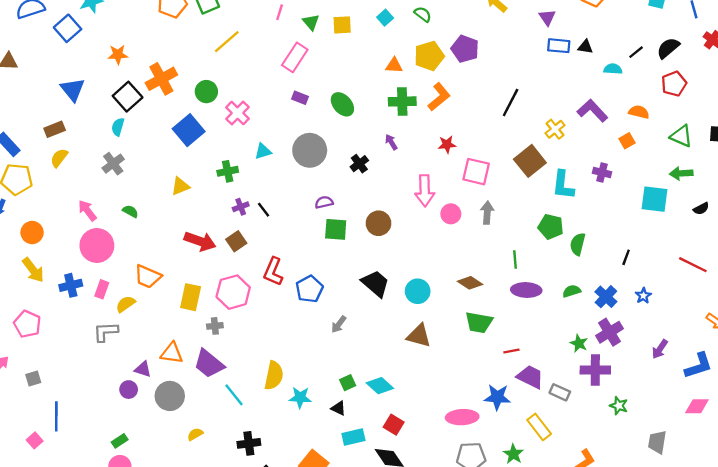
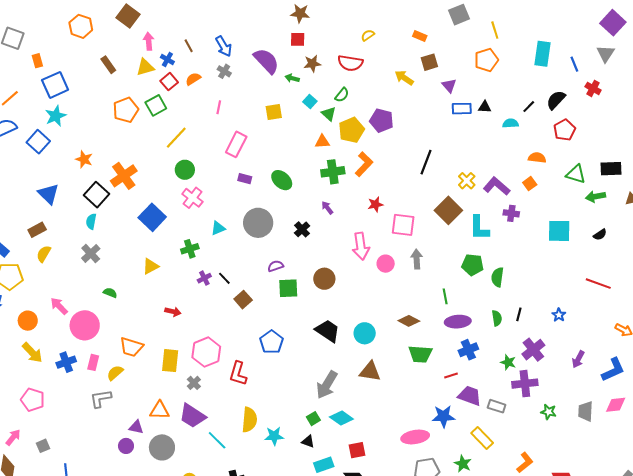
green semicircle: (423, 14) -> (342, 95), turned 98
green triangle: (311, 22) -> (329, 114), moved
orange star: (118, 55) -> (84, 159), turned 30
green circle: (206, 92) -> (185, 170), moved
purple L-shape: (592, 111) -> (497, 186), moved
green arrow: (681, 173) -> (596, 196), moved
pink arrow: (87, 210) -> (59, 306), moved
red arrow: (200, 241) -> (173, 312), size x0.6
brown square: (236, 241) -> (243, 300), moved
black line: (626, 257) -> (519, 314), moved
red L-shape: (273, 272) -> (238, 374), moved
green semicircle: (572, 291) -> (497, 318), turned 105
blue cross: (606, 297) -> (468, 350), moved, turned 30
gray arrow: (339, 324) -> (327, 385), moved, size x1.8
gray cross: (215, 326) -> (194, 383), turned -32
red square: (394, 425) -> (357, 450), turned -36
gray trapezoid: (657, 442) -> (586, 411), moved

